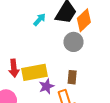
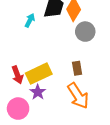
gray circle: (73, 42) -> (85, 32), moved
purple star: (46, 86) -> (38, 92), moved

